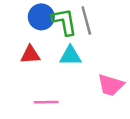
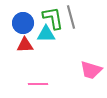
blue circle: (41, 17) -> (23, 23), moved
cyan triangle: (70, 56) -> (46, 34), moved

